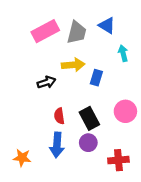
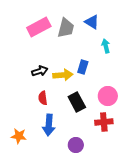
yellow arrow: (73, 65) -> (63, 75), moved
red semicircle: (59, 116) -> (43, 98), moved
purple circle: (88, 143) -> (76, 145), moved
red cross: (118, 160) -> (104, 122), moved

